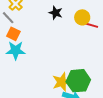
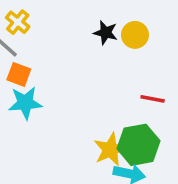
black star: (56, 13) -> (106, 33), moved
red line: (91, 25) -> (153, 99), moved

